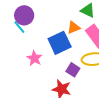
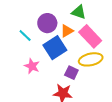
purple circle: (24, 15) -> (47, 23), moved
cyan line: (19, 27) -> (25, 35), moved

